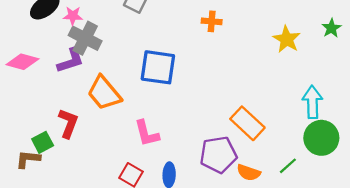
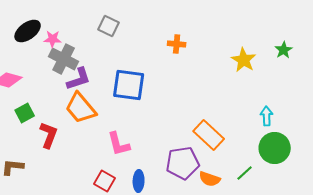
purple L-shape: (71, 61) -> (79, 79), moved
cyan arrow: (312, 102) -> (267, 116), size x0.7
green square: (43, 142) -> (25, 113), moved

